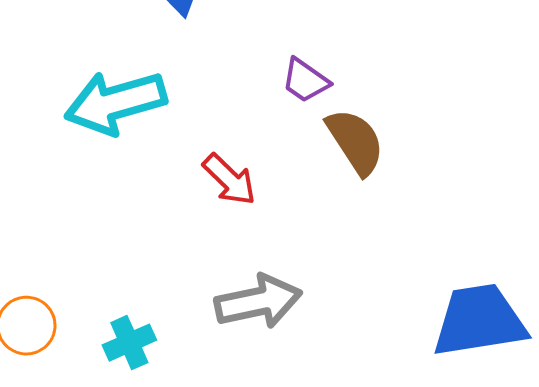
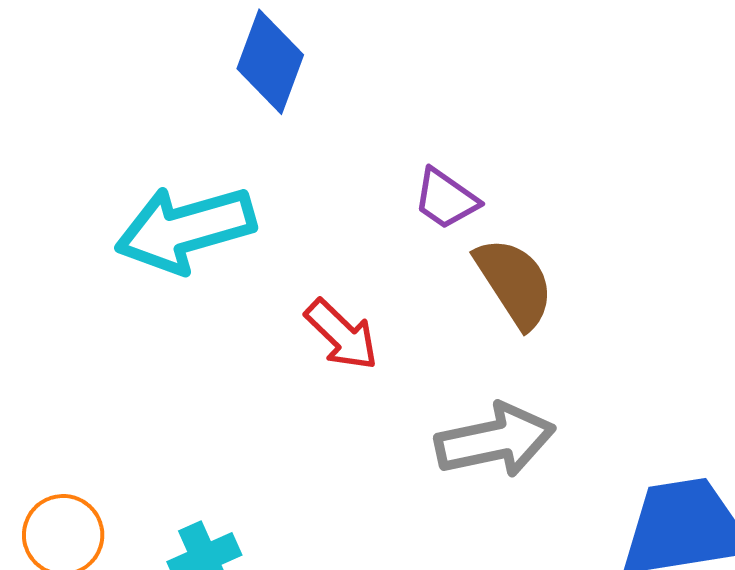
gray arrow: (258, 302) -> (495, 440), moved

